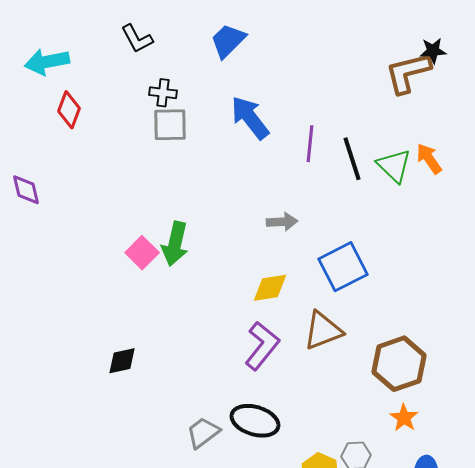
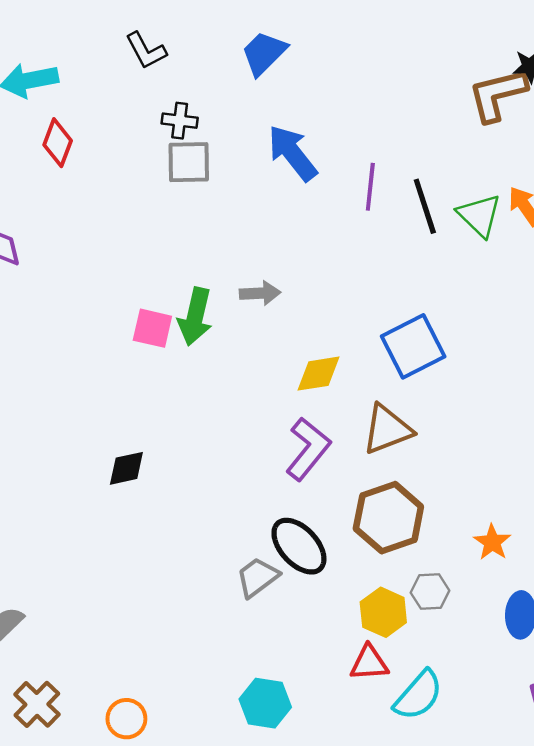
gray arrow: (282, 222) -> (260, 293), moved
pink square: (142, 253) -> (152, 328), turned -32
brown hexagon: (399, 364) -> (388, 518), moved
black ellipse: (255, 421) -> (299, 546), turned 30
gray trapezoid: (203, 433) -> (257, 577), moved

